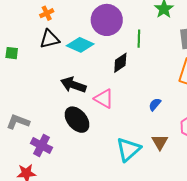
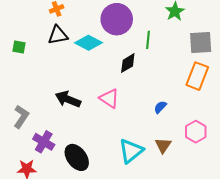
black arrow: (73, 85) -> (68, 99), moved
black ellipse: (77, 120) -> (77, 157), moved
gray L-shape: (18, 122) -> (21, 117), turned 100

